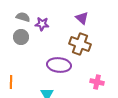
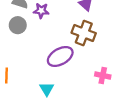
purple ellipse: (59, 65) -> (60, 56), turned -35

